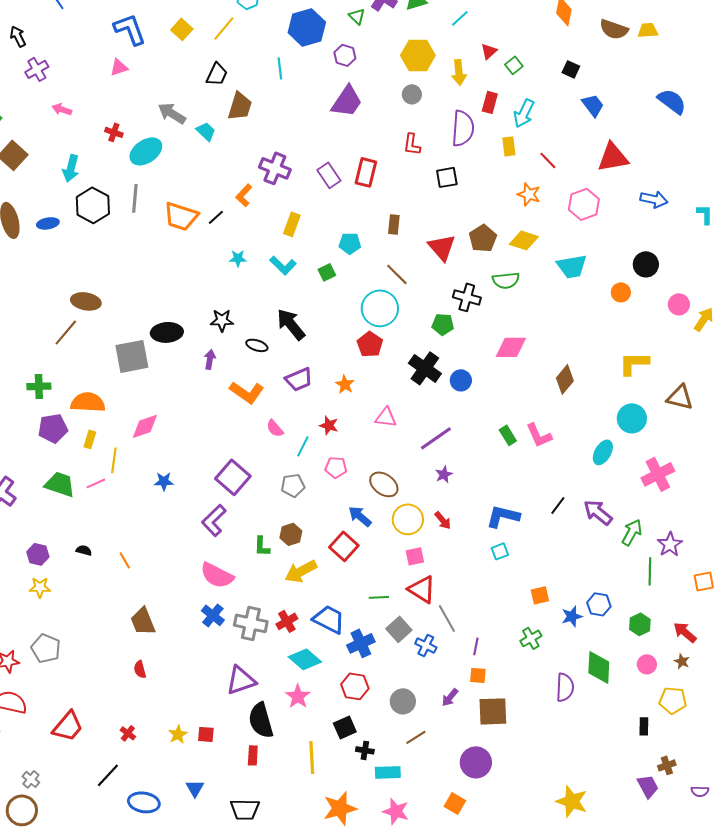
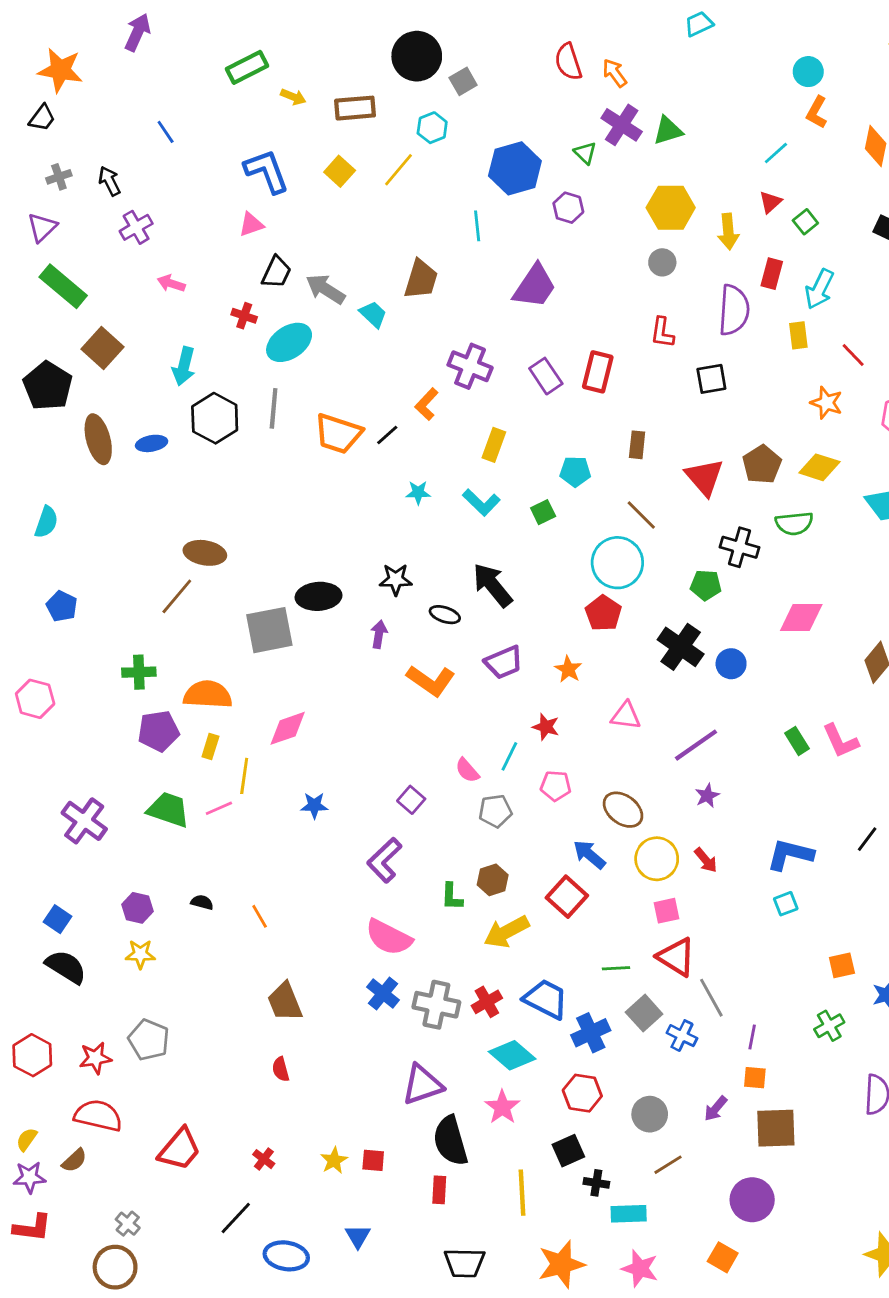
cyan line: (460, 18) -> (776, 153), moved
black trapezoid: (217, 74) -> (276, 272), moved
purple trapezoid: (347, 101) -> (535, 286), moved
pink semicircle: (275, 428) -> (467, 770), moved
purple square: (233, 477) -> (411, 800), size x0.6
black trapezoid: (245, 809) -> (464, 1263), moved

